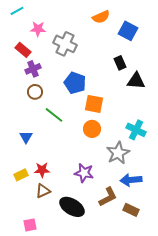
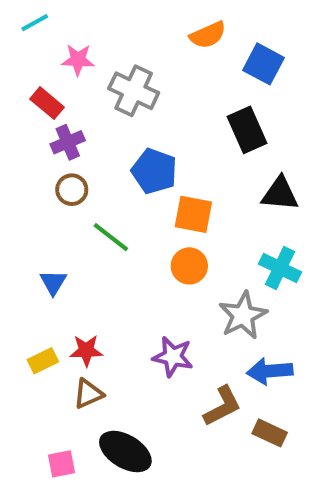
black rectangle: (120, 63) -> (247, 130), size x1.5
black triangle: (136, 81) -> (280, 194), moved
black ellipse: (72, 207) -> (125, 452), moved

